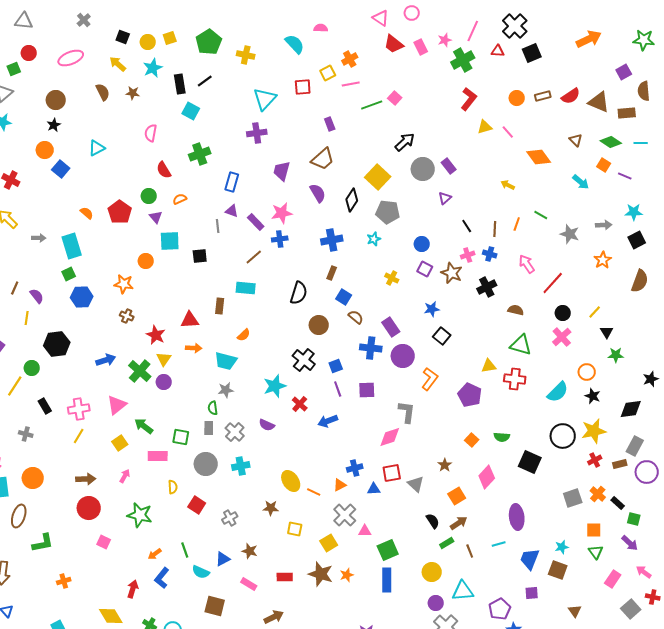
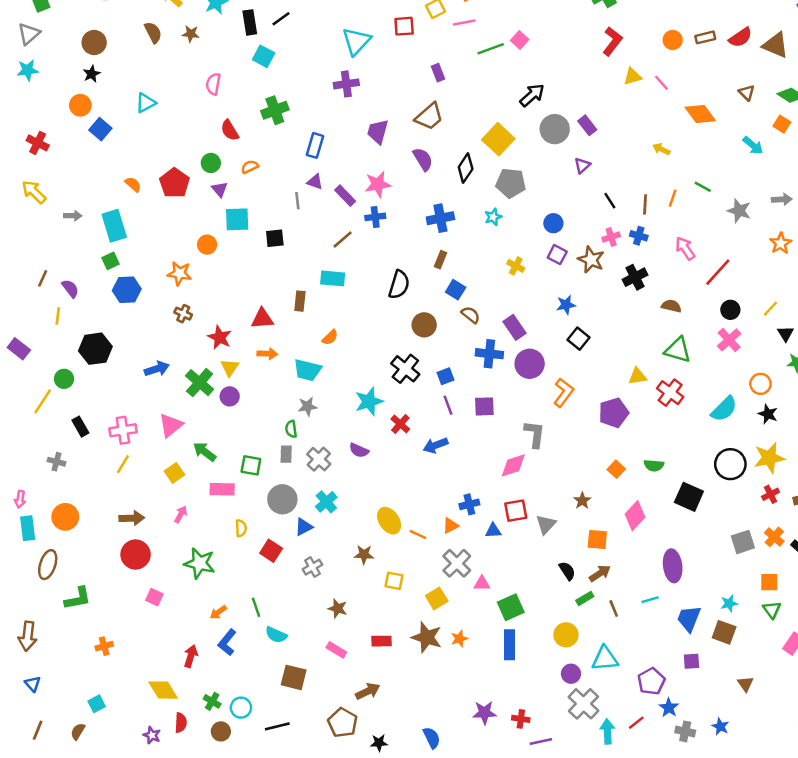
red cross: (515, 379) -> (670, 393), turned 30
purple pentagon: (470, 395) -> (614, 413), turned 30
cyan cross: (241, 466) -> (326, 502), turned -30
gray triangle: (416, 484) -> (546, 524), turned 30
orange square: (457, 496) -> (597, 539), turned 36
blue triangle: (223, 559) -> (304, 527), moved

